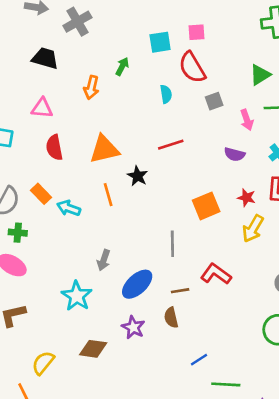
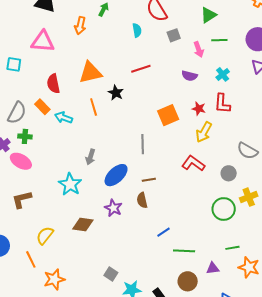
pink triangle: (42, 108) -> (43, 42), size x1.4
red semicircle: (54, 147) -> (53, 84), moved
red L-shape: (216, 274) -> (193, 163), moved

